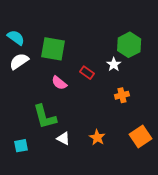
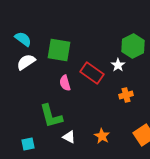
red rectangle: (87, 73) -> (92, 73), size x1.6
pink semicircle: (59, 83) -> (65, 83), turned 35

